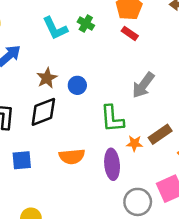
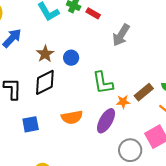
red rectangle: (130, 33) -> (93, 13), moved
gray arrow: (143, 85) -> (121, 35), moved
purple ellipse: (112, 164) -> (106, 121), turned 40

